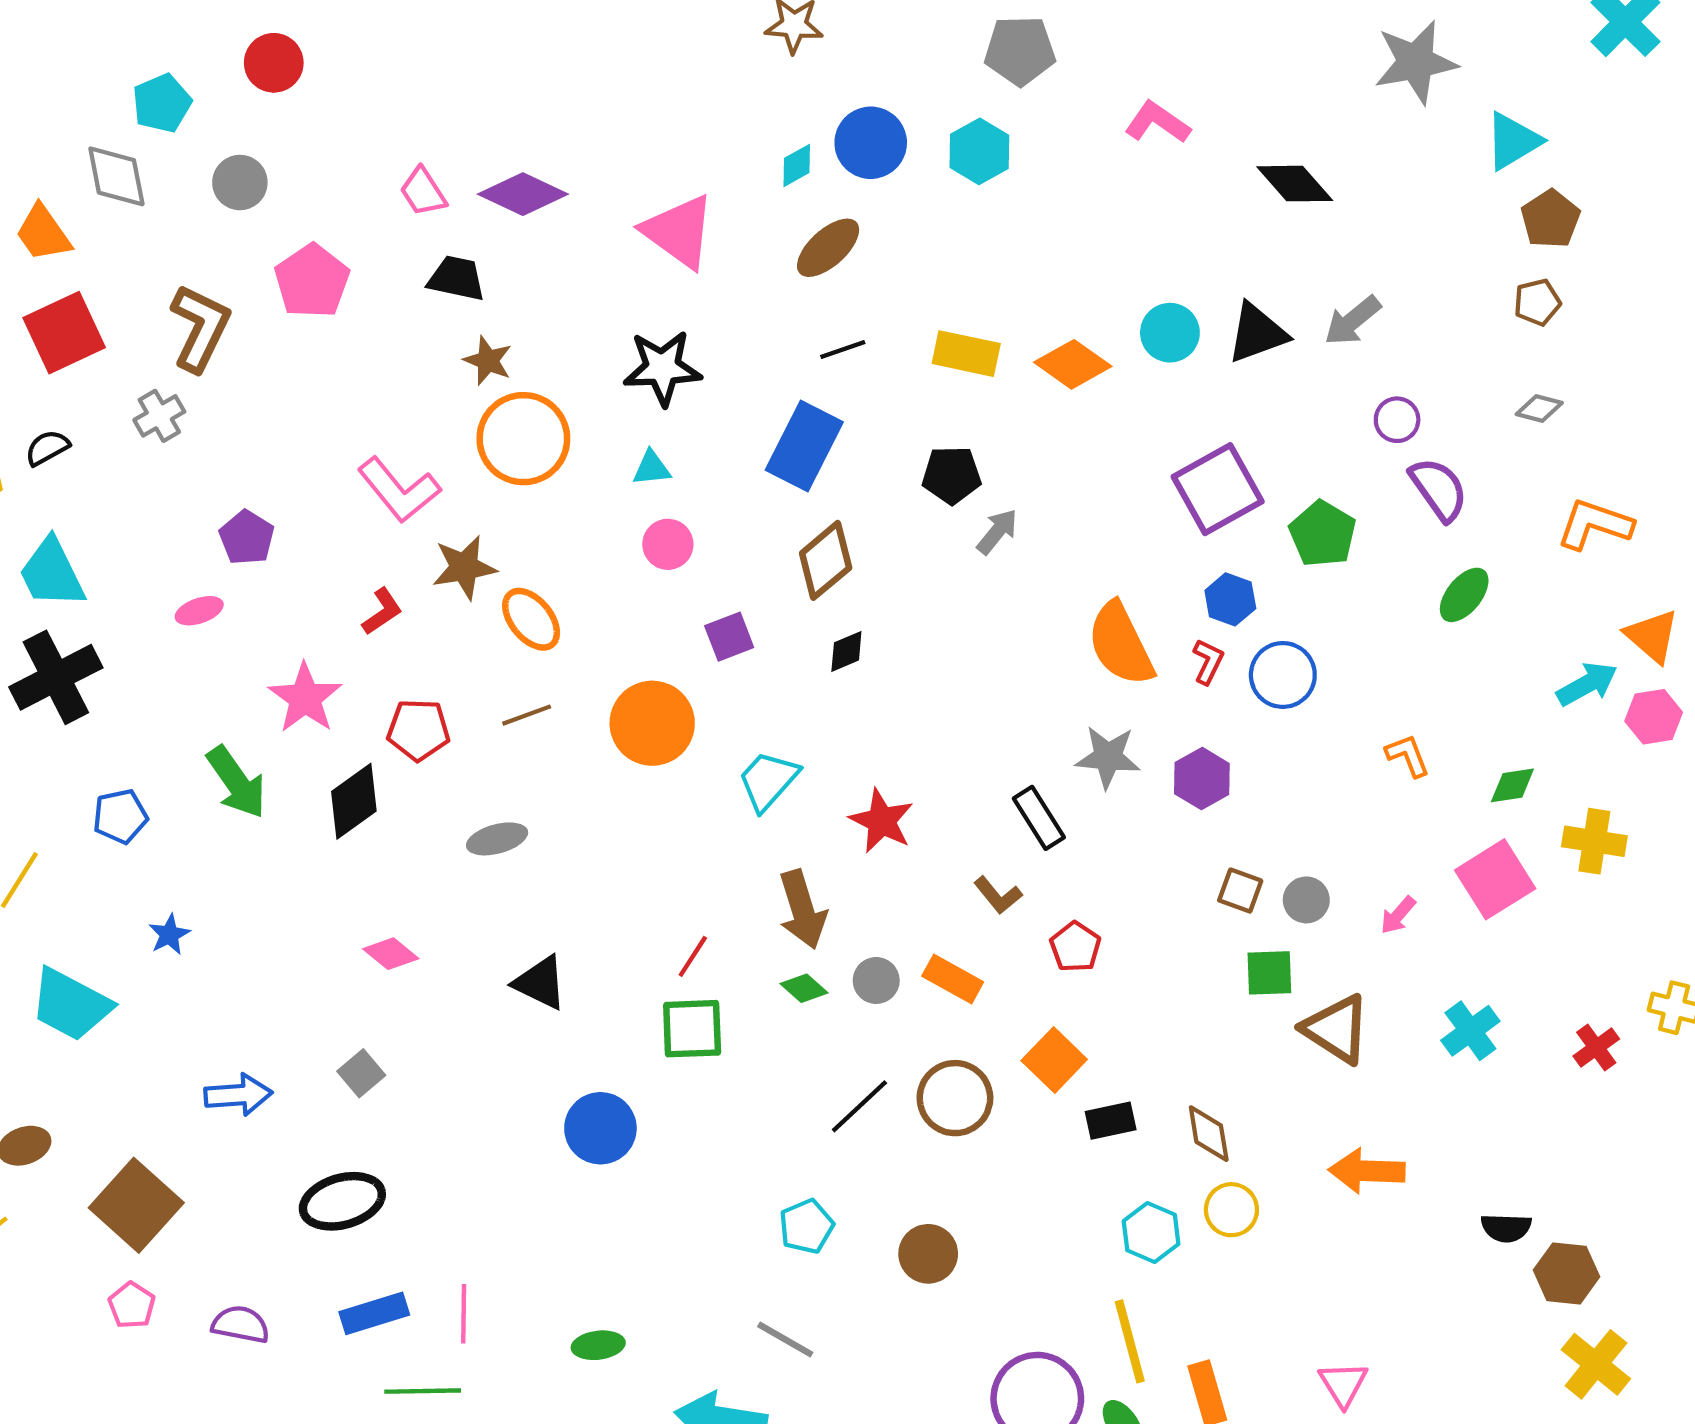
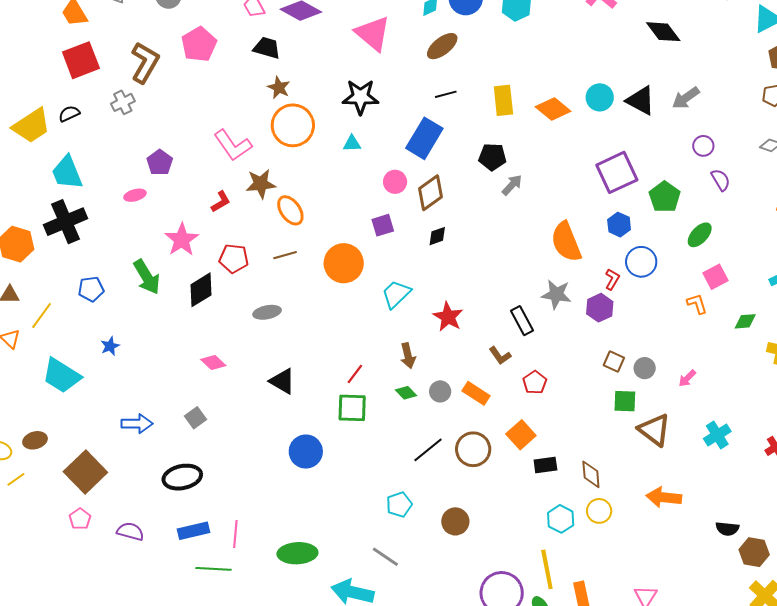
black triangle: (1257, 333) -> (641, 101), turned 44
yellow rectangle: (966, 354) -> (503, 100), turned 68
purple semicircle: (1439, 489) -> (721, 180), size x0.7
pink circle: (668, 544) -> (395, 182), moved
green ellipse: (1464, 595) -> (700, 235), moved
red L-shape: (1208, 662) -> (612, 279), moved
pink square: (1495, 879) -> (715, 277), moved, size x0.7
brown arrow: (802, 910) -> (408, 356), size x0.7
green ellipse: (598, 1345) -> (297, 553), size x1.6

